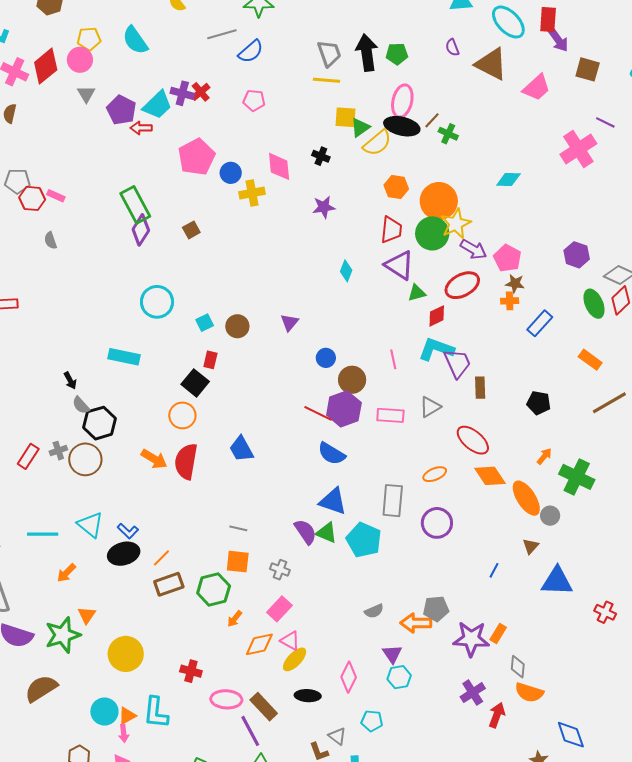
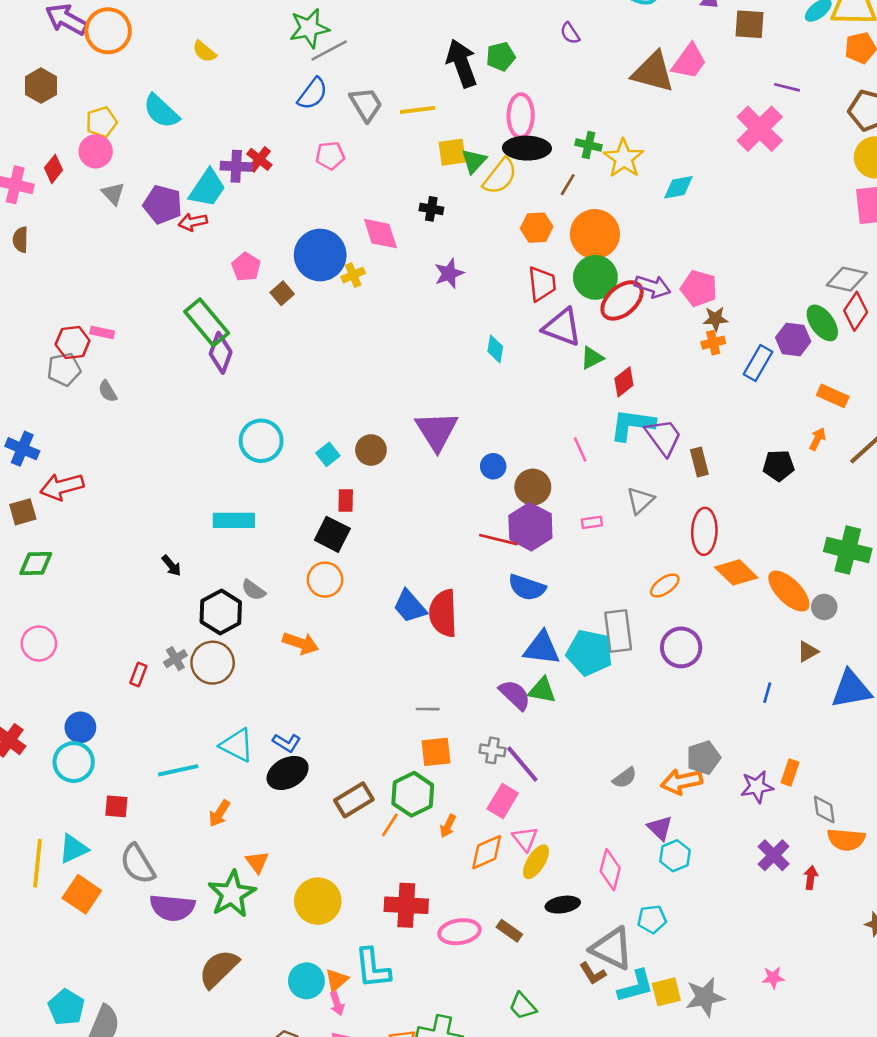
gray line: (222, 34) -> (329, 50), moved
gray trapezoid: (329, 53) -> (366, 104), moved
brown triangle: (491, 64) -> (653, 72), moved
red diamond: (46, 66) -> (54, 169), size x0.6
brown line: (432, 120) -> (568, 185), moved
pink pentagon: (197, 157) -> (246, 267), moved, size x0.6
blue circle: (231, 173) -> (320, 255), size x1.8
gray pentagon: (17, 181) -> (64, 369), moved
yellow cross: (252, 193) -> (353, 275), size x0.7
yellow star: (456, 224) -> (624, 158), moved
brown square: (191, 230) -> (282, 293), moved
purple hexagon: (577, 255) -> (793, 339), moved
red ellipse: (462, 285) -> (622, 300), moved
purple triangle: (289, 322) -> (437, 431), size x1.8
gray semicircle: (81, 405) -> (253, 590), moved
pink rectangle: (390, 415) -> (592, 522), size x0.6
red ellipse: (473, 440) -> (704, 531), turned 64
red rectangle: (28, 456) -> (138, 675), size x0.7
orange arrow: (544, 456) -> (817, 439), moved
red semicircle: (186, 461) -> (443, 613), moved
cyan pentagon: (364, 540) -> (589, 653), moved
brown triangle: (531, 546) -> (808, 652), turned 30
orange line: (161, 558) -> (390, 825), moved
purple star: (471, 639) -> (757, 787), size x0.7
pink triangle: (290, 641) -> (525, 839), turned 35
red cross: (191, 671) -> (406, 905), size x1.5
brown rectangle: (264, 707) -> (509, 931), size x0.7
red arrow: (497, 715) -> (811, 878), size x0.7
purple line: (250, 731) -> (522, 764), moved
gray triangle: (337, 736) -> (612, 948), size x1.8

